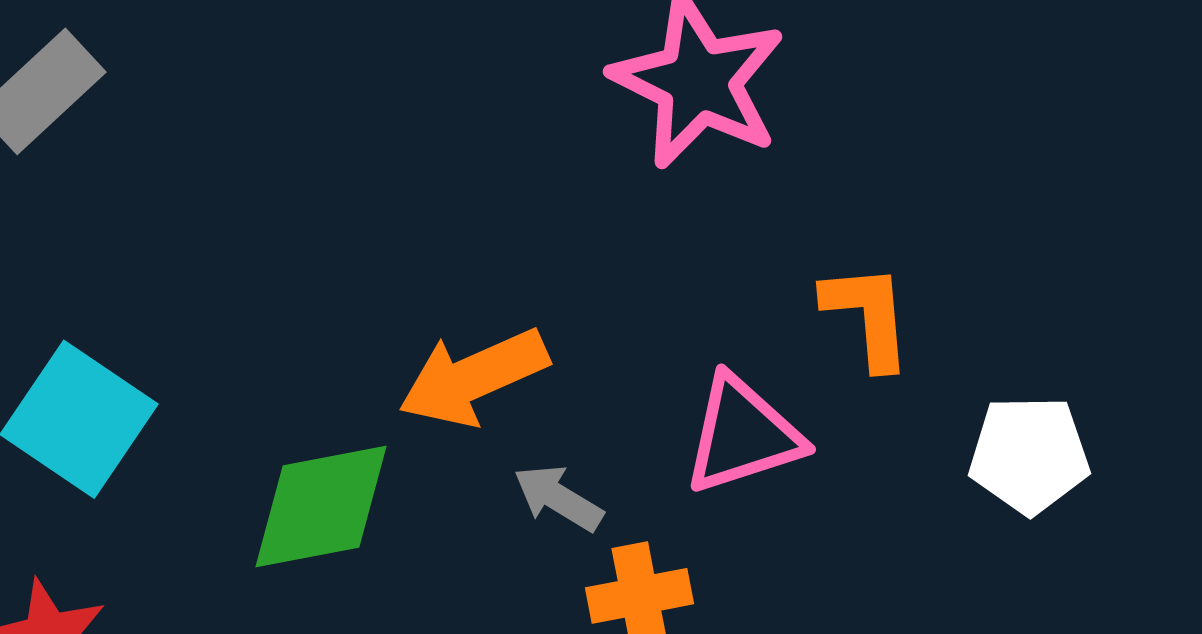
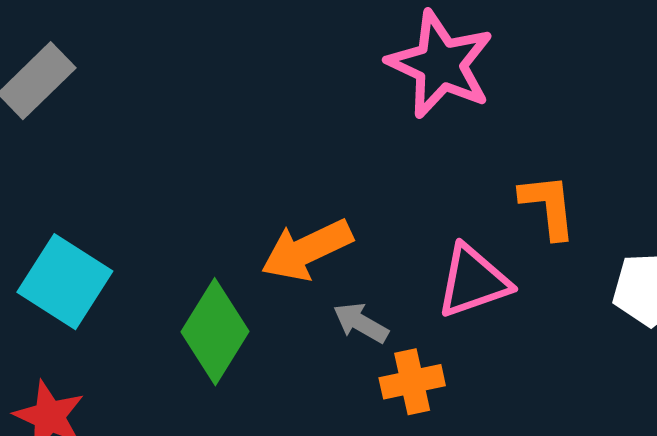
green diamond: (321, 507) -> (215, 332), turned -46

